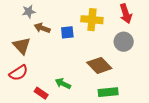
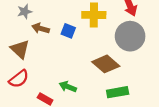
blue square: (67, 32) -> (68, 31), turned 32
gray circle: (124, 42) -> (130, 36), size x1.4

